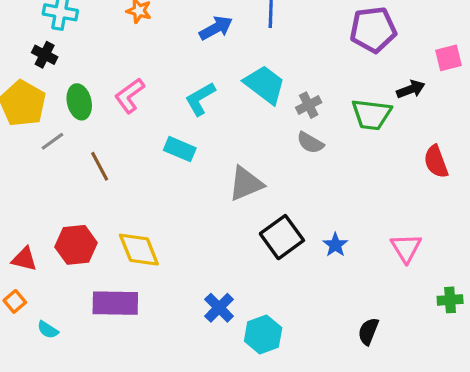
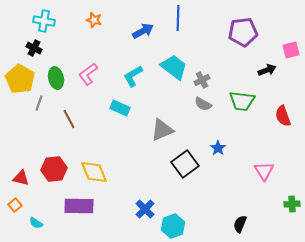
green trapezoid: (372, 114) -> (242, 101), moved
gray line: (52, 141) -> (39, 103), turned -35
blue star: (335, 245) -> (218, 148), moved

